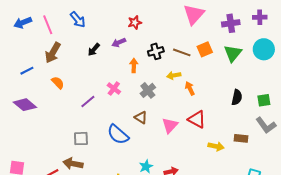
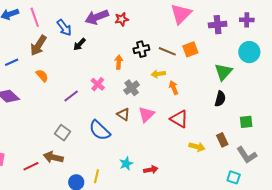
blue arrow: (78, 20) -> (64, 28), moved
purple arrow: (119, 43) -> (97, 17), moved, size x1.6
green triangle: (233, 53) -> (223, 72), moved
green square: (264, 100) -> (246, 122), moved
pink triangle: (170, 125) -> (146, 114), moved
gray L-shape: (266, 125) -> (247, 155), moved
brown rectangle: (241, 138) -> (222, 140), turned 56
gray square: (81, 139) -> (62, 133), turned 35

